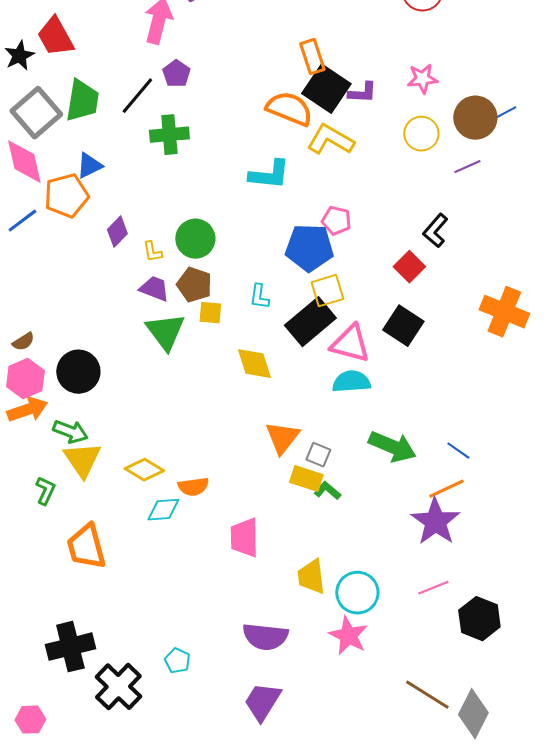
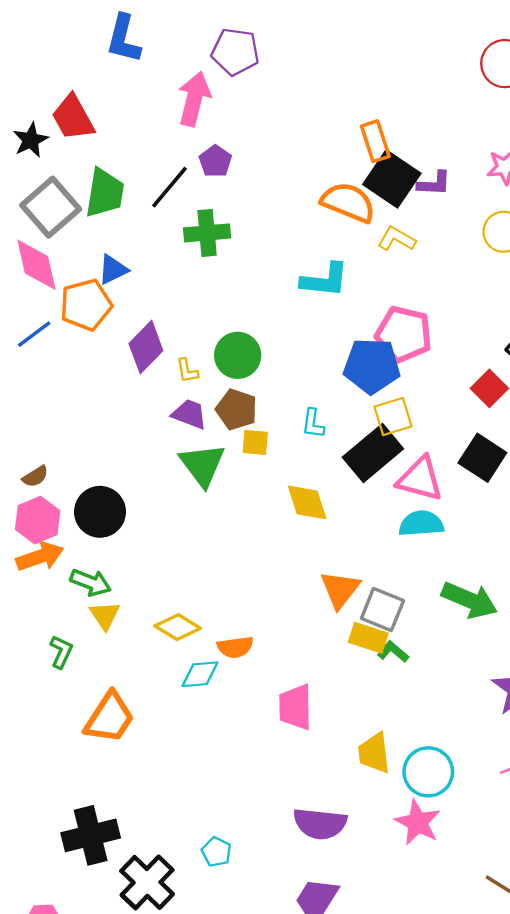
yellow L-shape: (330, 140) -> (397, 239), size x0.7
pink pentagon: (336, 221) -> (404, 334), size x1.6
purple diamond: (117, 232) -> (146, 347), size x1.4
gray square: (318, 455) -> (382, 609), size x1.5
yellow triangle: (82, 460) -> (105, 615), size x0.7
orange trapezoid: (86, 547) -> (109, 718), turned -132

